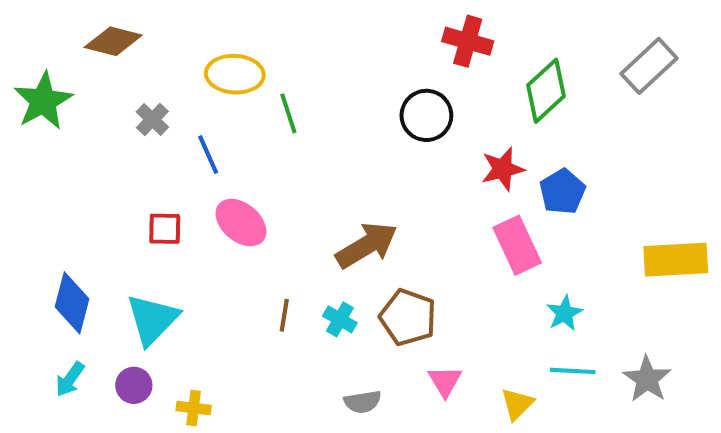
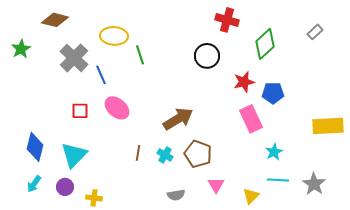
gray rectangle: (649, 66) -> (315, 32), size x0.6
green star: (43, 101) -> (21, 49), size x0.7
gray cross: (152, 120) -> (74, 58), size x1.8
blue pentagon: (562, 192) -> (273, 93), turned 30

